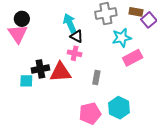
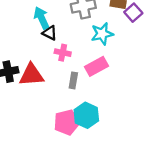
pink cross: (75, 53) -> (63, 53), moved
pink rectangle: (133, 58) -> (96, 66), moved
cyan hexagon: (119, 108) -> (86, 115), moved

